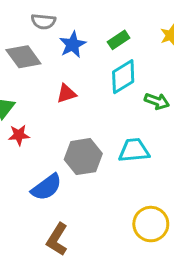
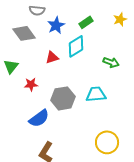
cyan diamond: (123, 77) -> (76, 46), moved
red star: (19, 135) -> (31, 84), moved

